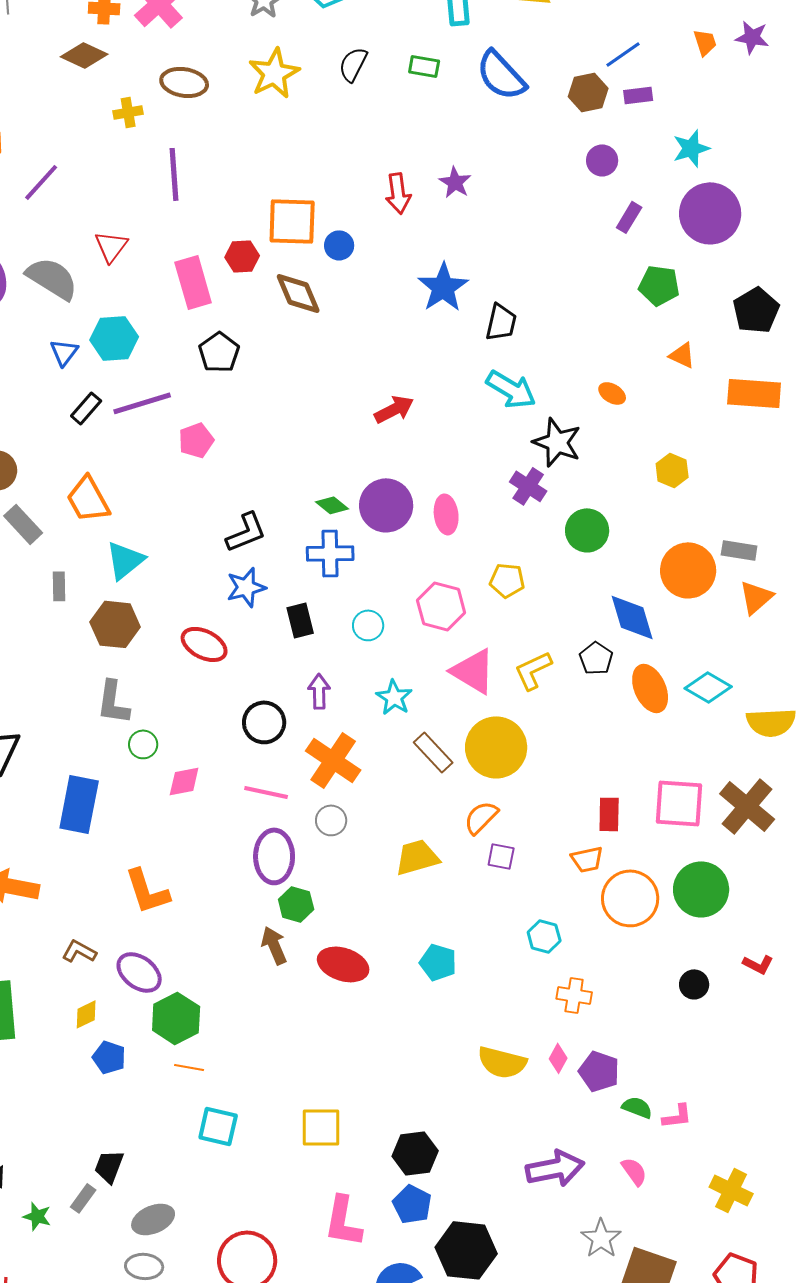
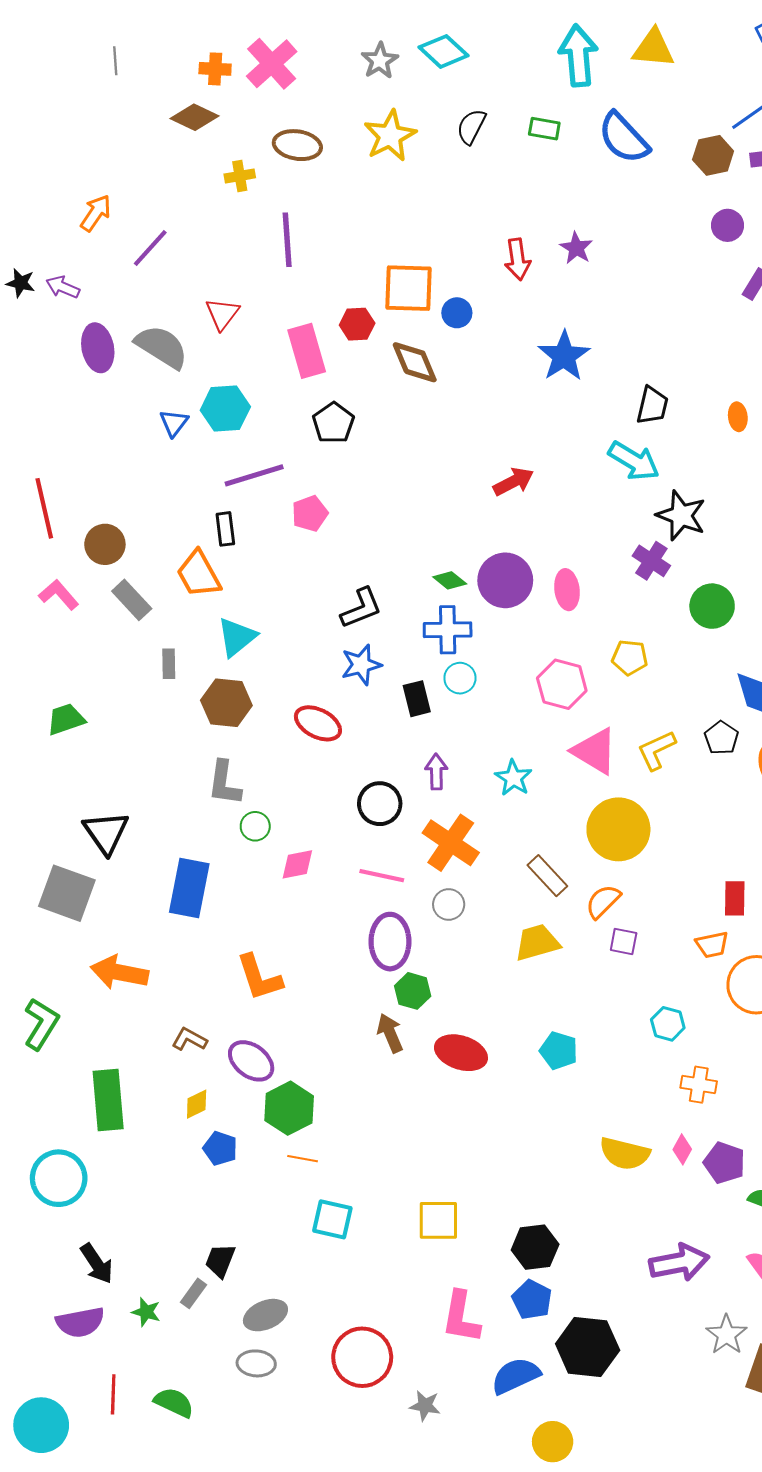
black trapezoid: (501, 322) -> (652, 405), moved
orange ellipse: (612, 393) -> (738, 417), moved, turned 52
black rectangle: (86, 408) -> (225, 529), moved, turned -48
cyan circle: (368, 625) -> (460, 678), moved
brown rectangle: (433, 752) -> (547, 876), moved

